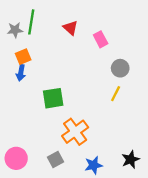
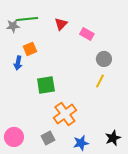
green line: (31, 22) -> (27, 19), turned 75
red triangle: (70, 28) -> (61, 24), turned 32
pink rectangle: (101, 39) -> (87, 34), turned -32
orange square: (23, 57) -> (30, 49), moved

